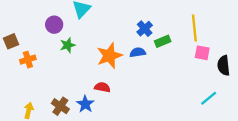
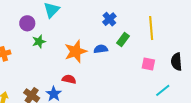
blue cross: (145, 29) -> (109, 19), moved
green rectangle: (163, 41) -> (123, 39), turned -32
pink square: (202, 53) -> (148, 64), moved

